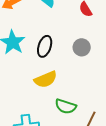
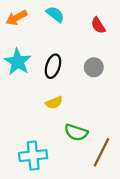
yellow semicircle: (46, 79) -> (54, 103), size x0.7

